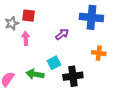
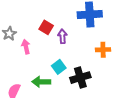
red square: (28, 16) -> (46, 27), moved, turned 32
purple arrow: (62, 34) -> (62, 36), turned -48

